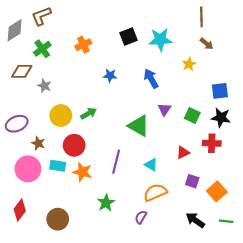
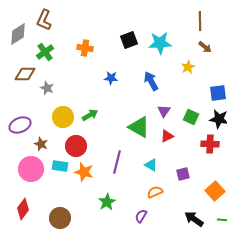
brown L-shape: (41, 16) -> (44, 20), turned -45
orange cross: (83, 45) -> (85, 48), turned 35
red triangle: (183, 152) -> (167, 136), moved
purple square: (192, 181) -> (183, 174), moved, turned -32
orange semicircle: (155, 192) -> (155, 192), size x0.7

